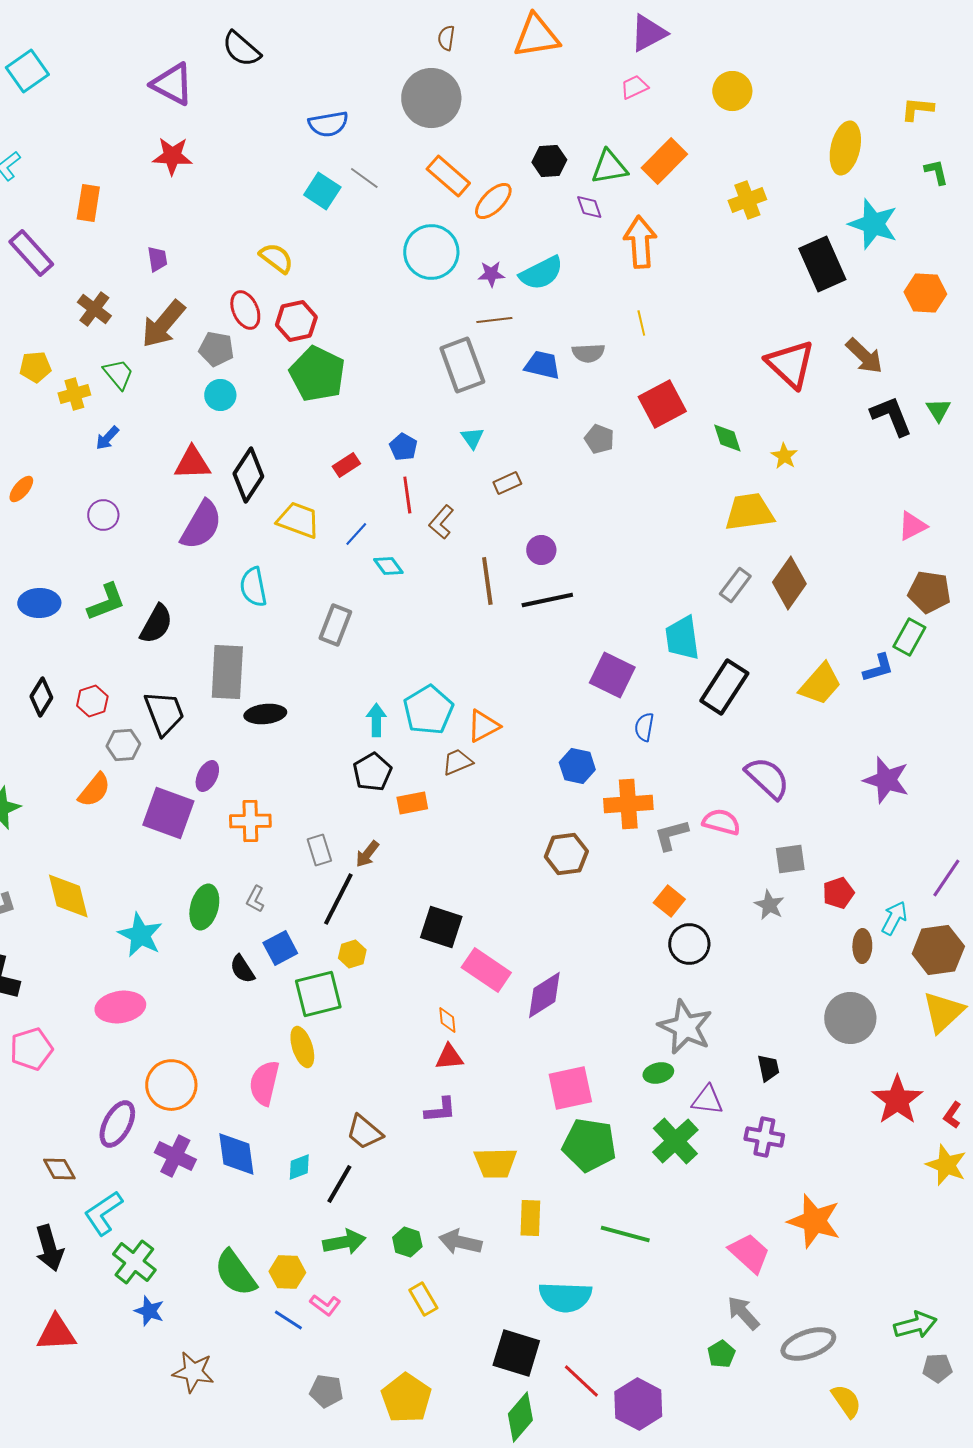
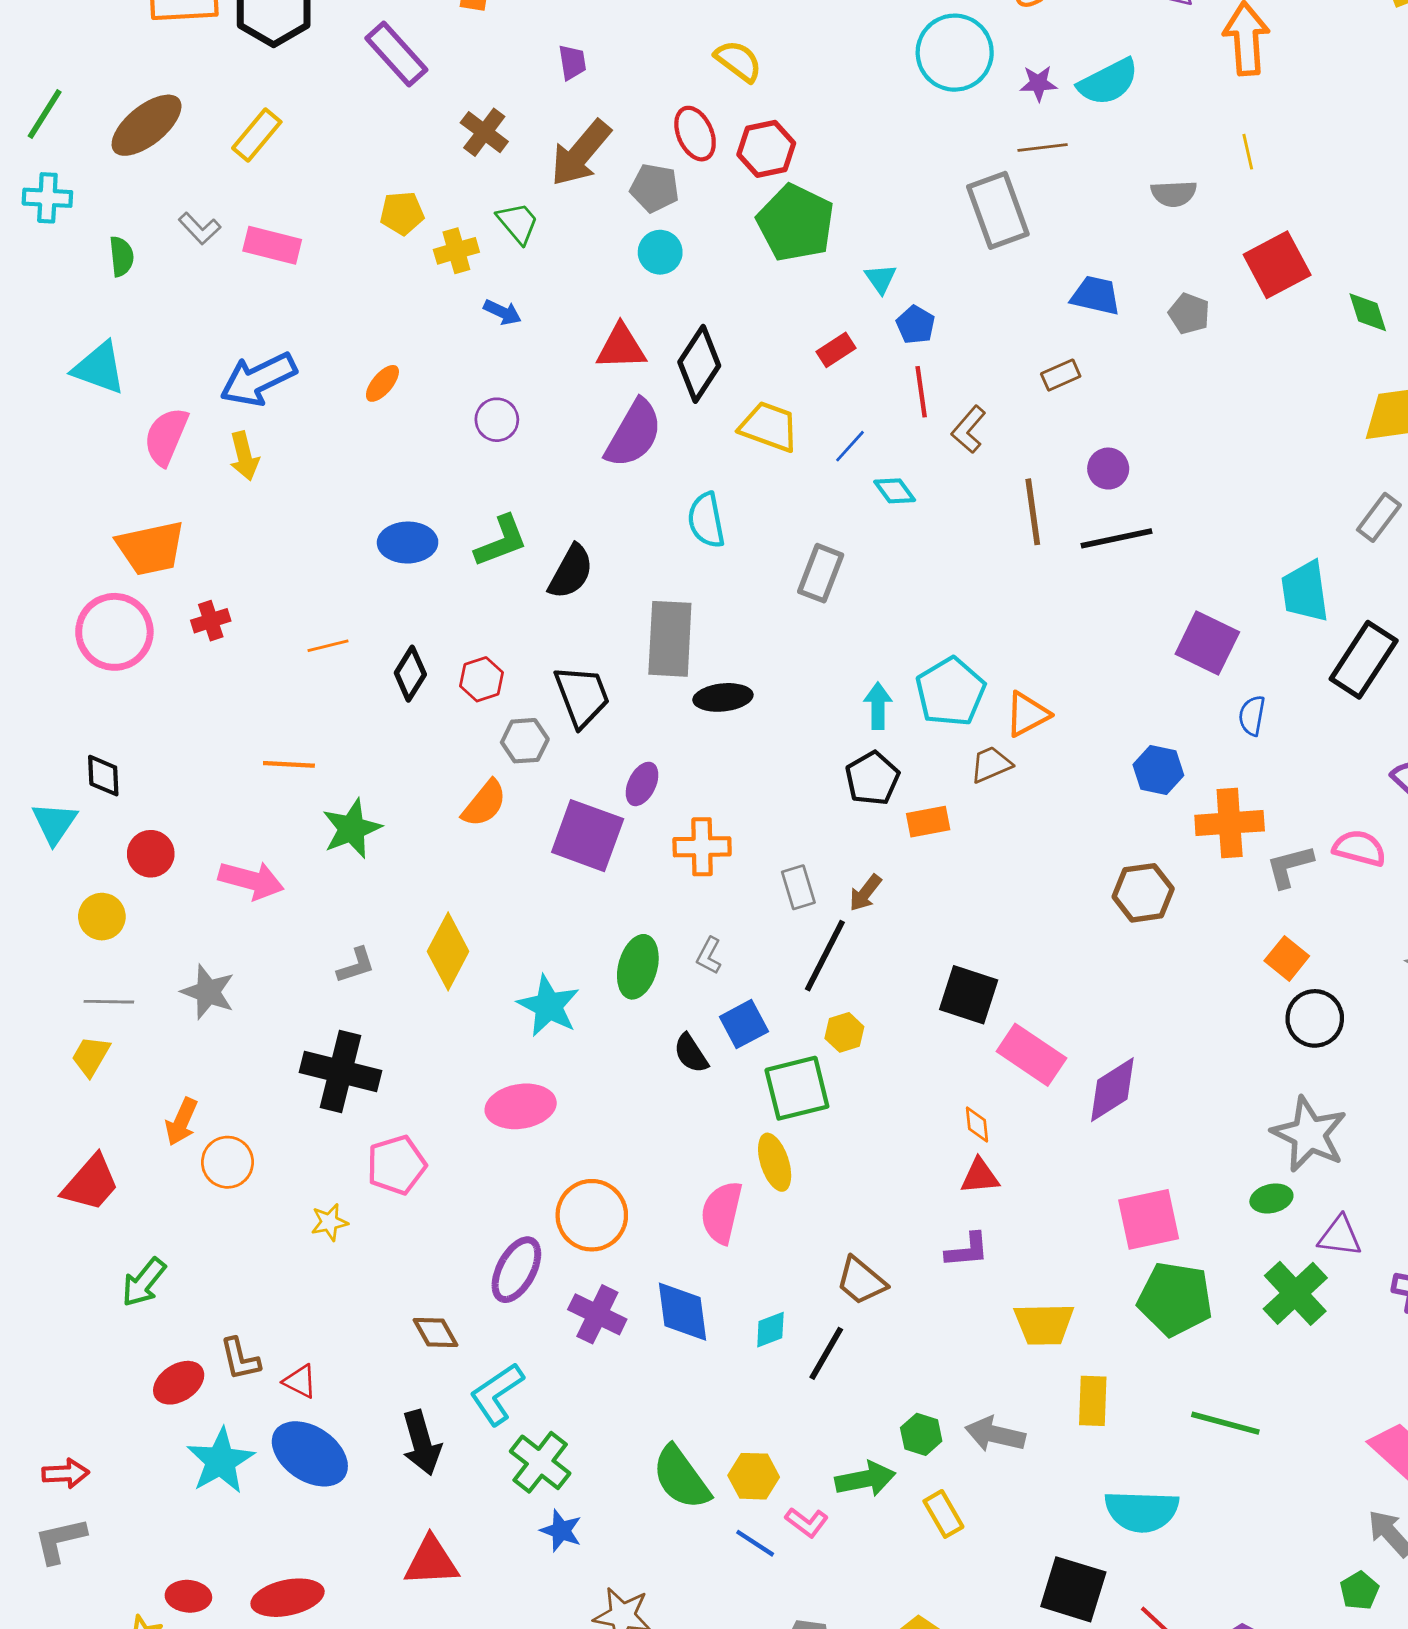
blue trapezoid: (542, 365) -> (1096, 295), moved
blue arrow: (107, 438) -> (502, 312), turned -108
cyan triangle: (472, 438) -> (881, 279), moved
yellow diamond: (68, 896) -> (448, 951), turned 42
green arrow: (344, 1242) -> (865, 1479), moved

